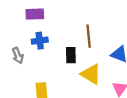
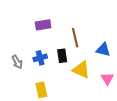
purple rectangle: (35, 14) -> (43, 25), moved
blue cross: (40, 41) -> (40, 58), moved

